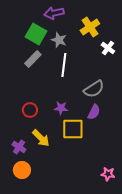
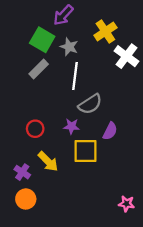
purple arrow: (54, 13) -> (63, 15), turned -36
white cross: (108, 48) -> (126, 56), size x1.5
gray semicircle: (94, 89) -> (90, 104), moved

